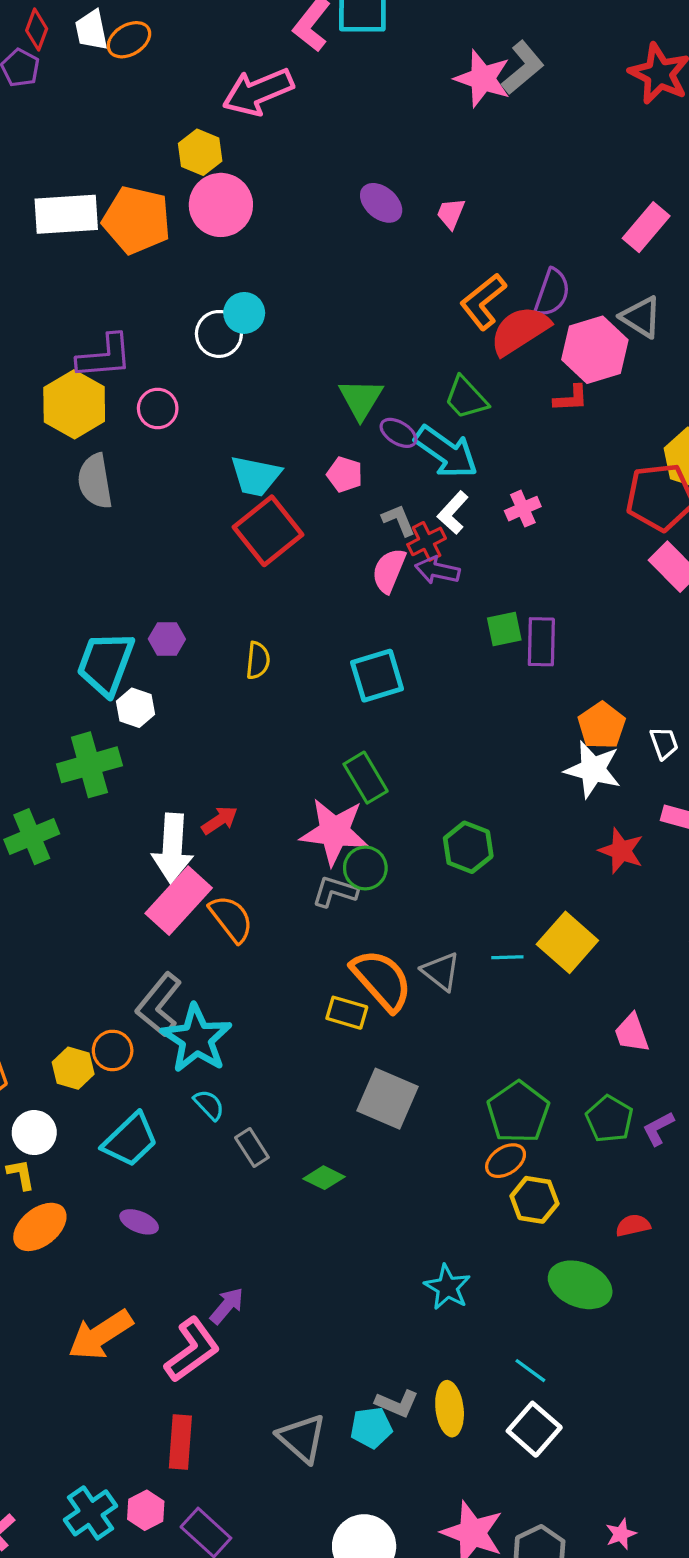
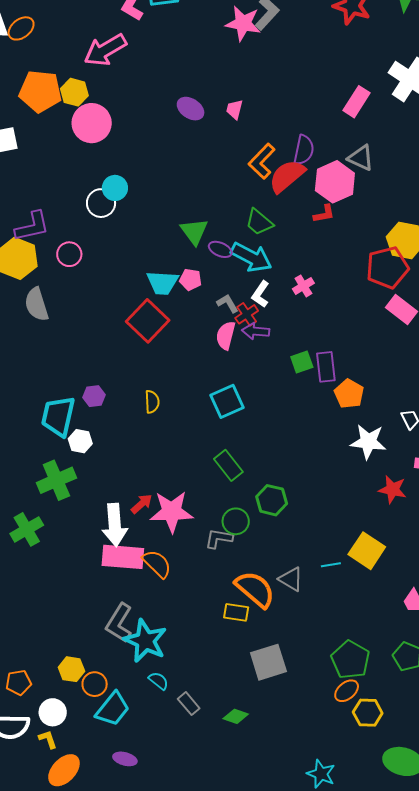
orange pentagon: (137, 220) -> (40, 91), moved
cyan trapezoid: (256, 476) -> (162, 283), moved
orange pentagon: (602, 725) -> (349, 394), moved
pink star: (334, 832) -> (172, 512), moved
green hexagon: (468, 847) -> (272, 500), moved
pink rectangle: (179, 901) -> (123, 557), turned 60
orange circle: (113, 1050) -> (95, 684), moved
gray square: (387, 1099) -> (268, 662), turned -33

